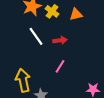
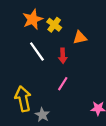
orange triangle: (76, 14) -> (80, 38), moved
red arrow: (60, 40) -> (63, 56), turned 96

